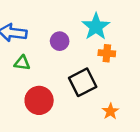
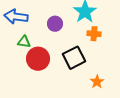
red circle: (39, 100) -> (38, 59), moved

